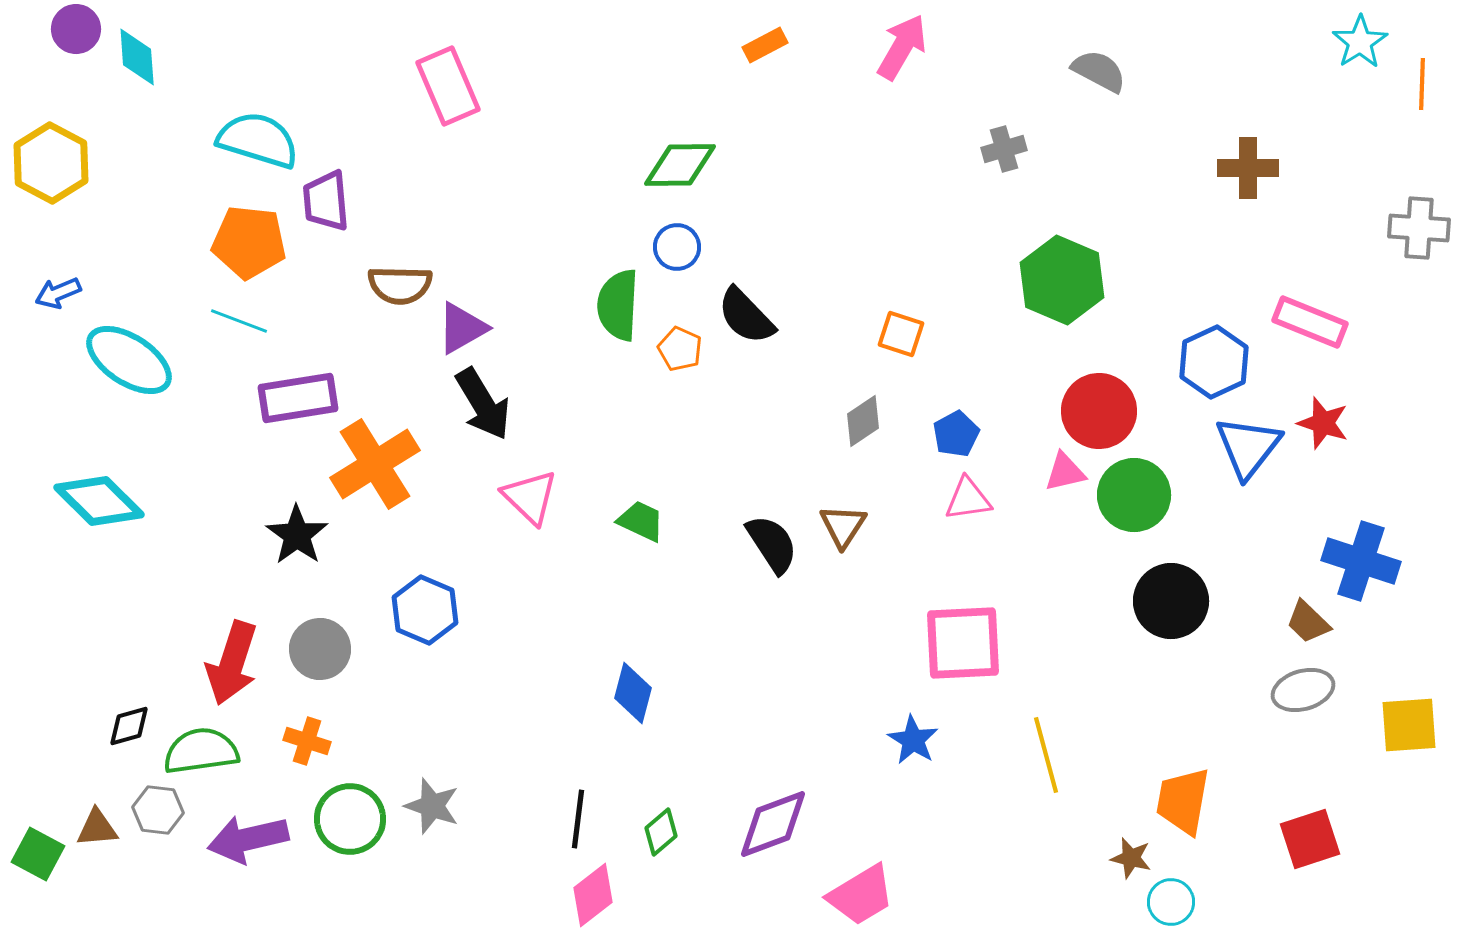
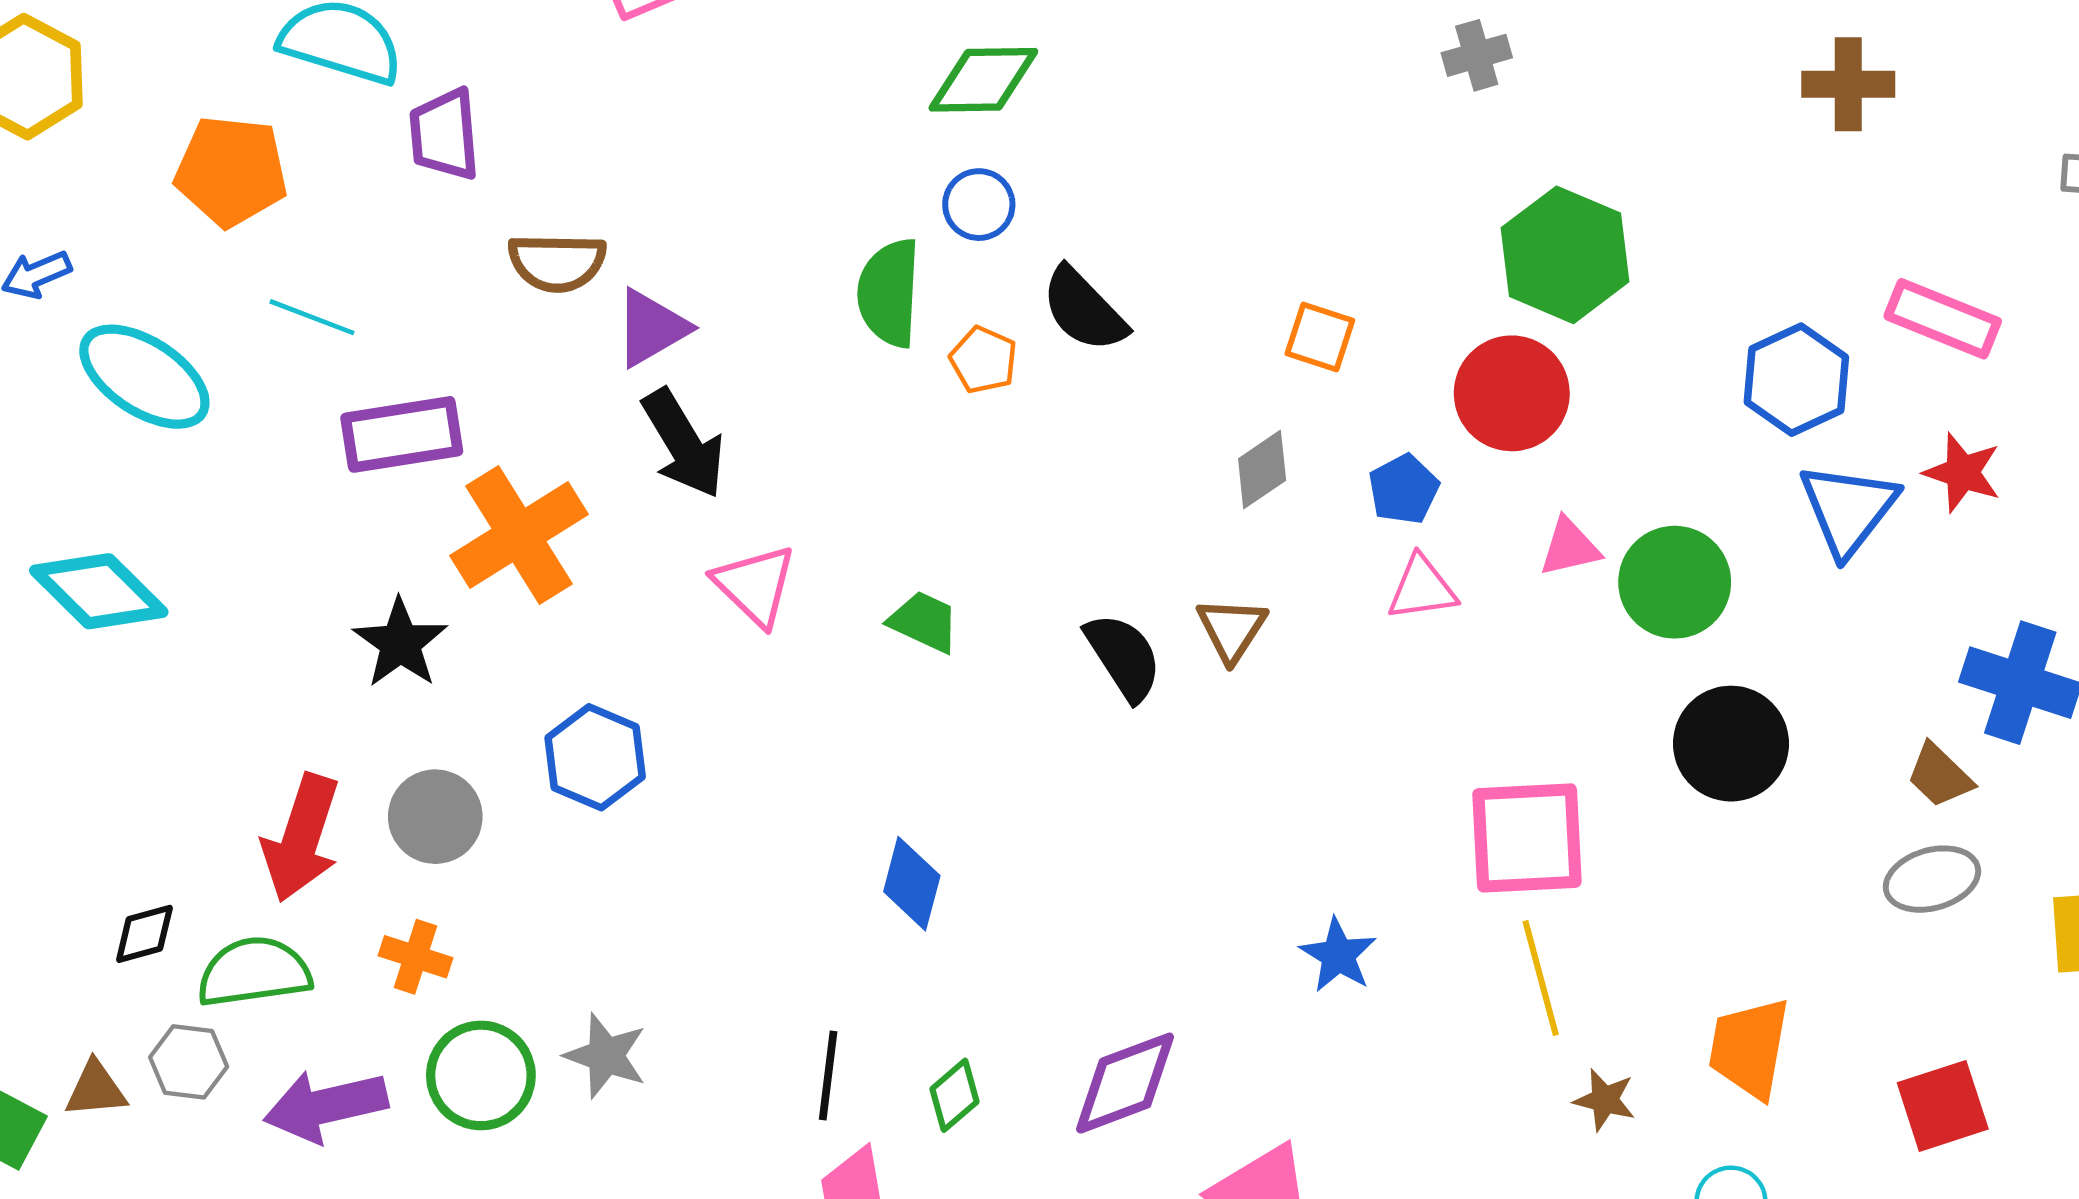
orange pentagon: (249, 242) -> (231, 171), moved
red circle: (1099, 411) -> (1512, 393), moved
pink square: (963, 643) -> (1527, 838), moved
brown star: (1131, 858) -> (1605, 1100), moved

